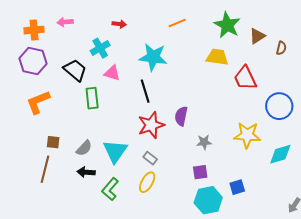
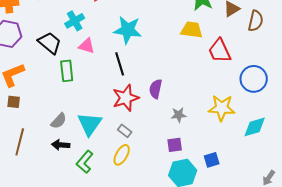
brown semicircle: (281, 48) -> (256, 21), size x1.5
brown square: (53, 142) -> (14, 102), moved

